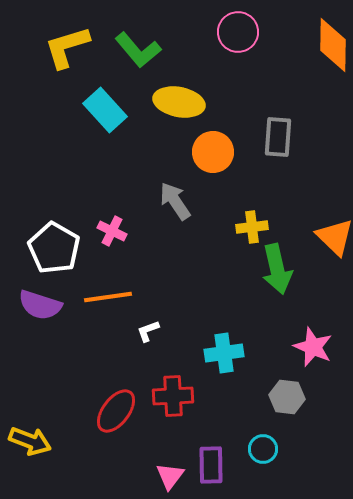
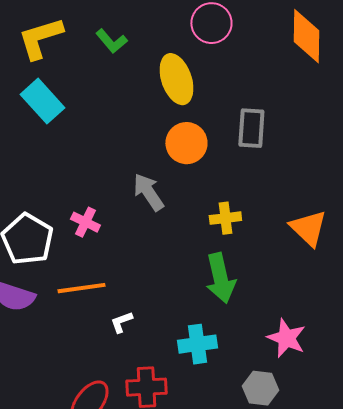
green L-shape: (138, 50) -> (111, 41), size x0.7
yellow ellipse: (179, 102) -> (176, 79), moved, turned 60
cyan rectangle: (105, 110) -> (42, 101), moved
green arrow: (277, 269) -> (220, 278), moved

